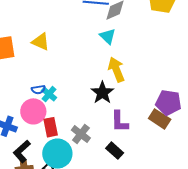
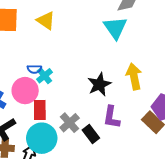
cyan triangle: (108, 36) -> (115, 28), size x1.4
yellow arrow: (116, 69) -> (134, 77), moved
black rectangle: (115, 151) -> (91, 134), moved

